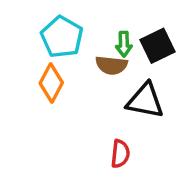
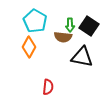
black square: (157, 46) -> (89, 26), turned -30
red semicircle: (120, 154) -> (48, 87), moved

